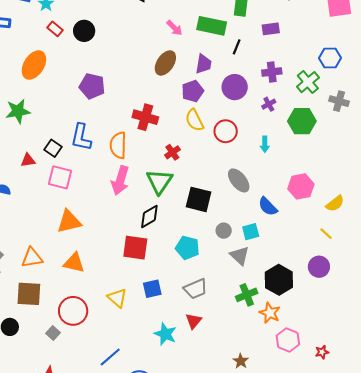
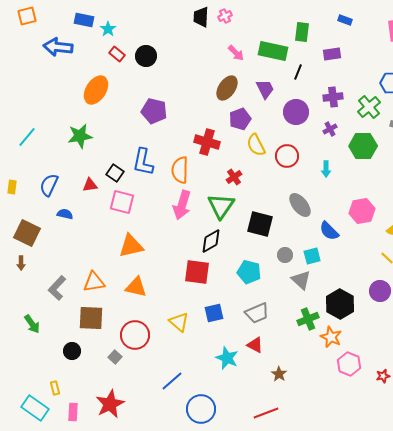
purple trapezoid: (204, 64) -> (265, 89), turned -35
purple pentagon: (192, 91) -> (240, 119), moved
red triangle: (193, 321) -> (255, 345), turned -42
brown star: (241, 361) -> (279, 374), moved

